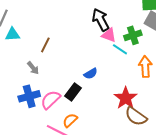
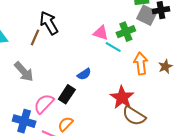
black arrow: (101, 20) -> (49, 23), moved
brown line: (45, 45) -> (35, 37), moved
gray arrow: (33, 68) -> (24, 72), size x1.5
blue cross: (29, 96) -> (24, 121), moved, turned 35

